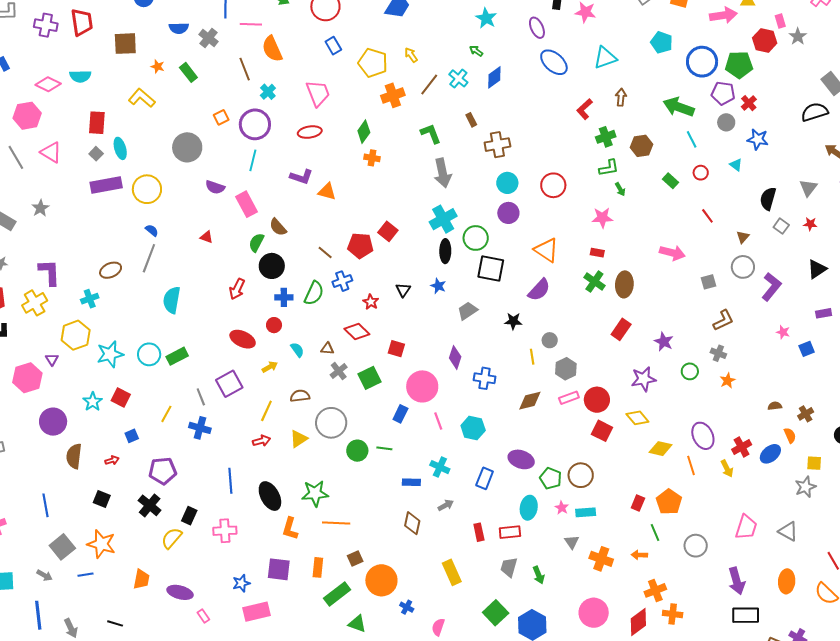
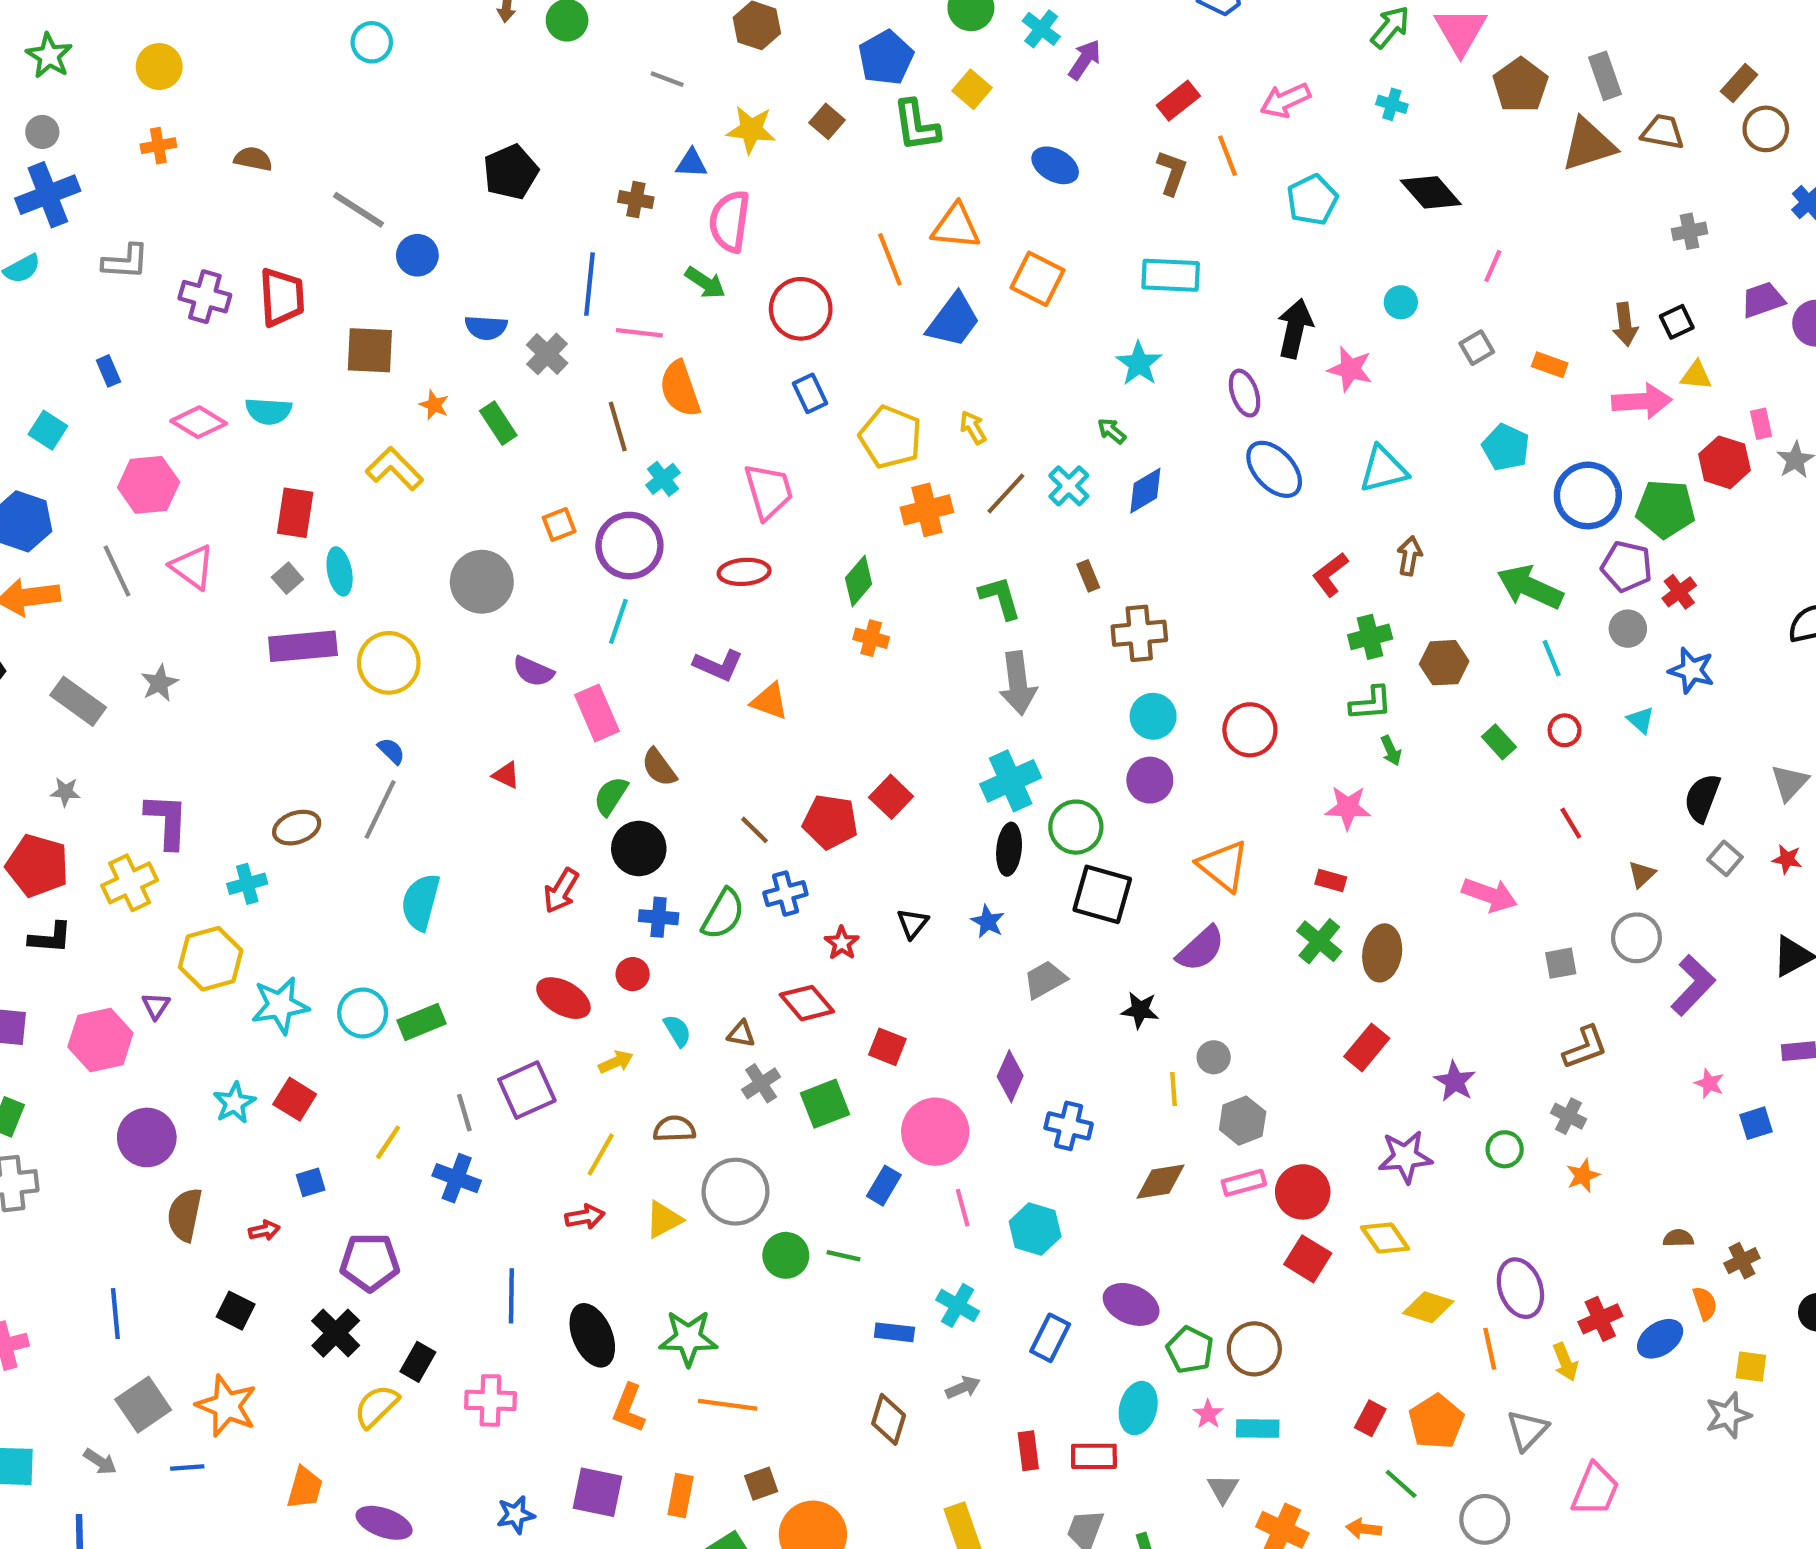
gray triangle: (788, 531) -> (1527, 1430), moved, turned 40
green line: (655, 532) -> (1401, 1484), turned -30

